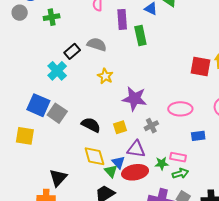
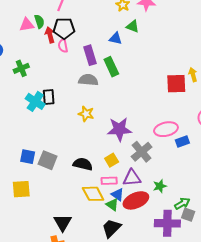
gray semicircle: (97, 44) -> (88, 80), moved
black rectangle: (72, 51) -> (49, 97), turned -42
cyan cross: (57, 71) -> (35, 101), moved
blue square: (38, 105) -> (28, 157), size x0.7
gray cross: (151, 126) -> (142, 152), size x1.5
blue rectangle: (198, 136) -> (182, 141), moved
pink rectangle: (178, 157) -> (109, 181), moved
green arrow: (180, 173) -> (182, 203), moved

